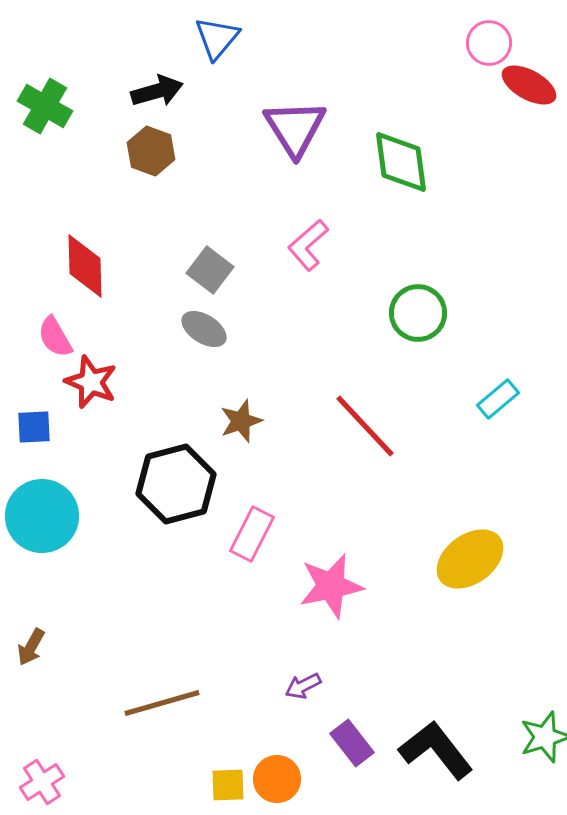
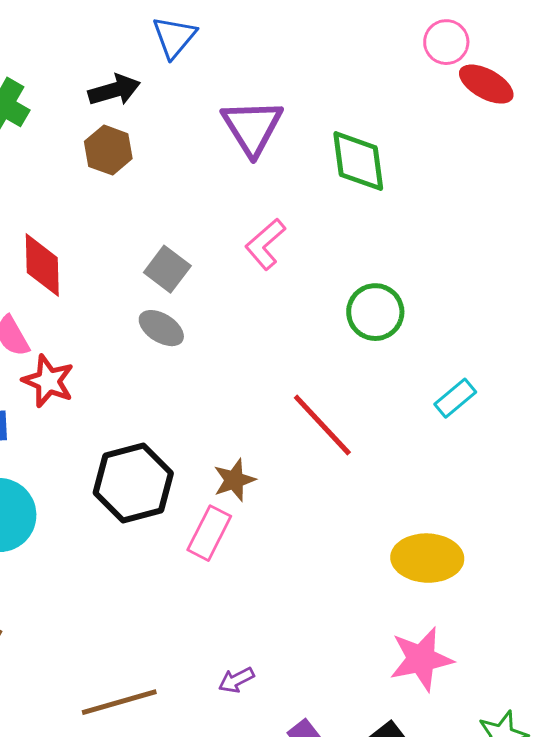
brown star: (241, 421) -> (234, 480), moved
yellow ellipse: (470, 559) -> (427, 558), turned 38
pink star: (331, 586) -> (421, 659), moved
purple arrow: (303, 686) -> (236, 680), moved

